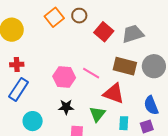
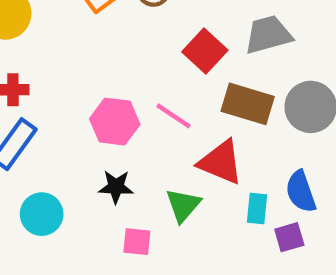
red square: (104, 32) -> (205, 51), moved
cyan rectangle: (124, 123) -> (257, 208), moved

